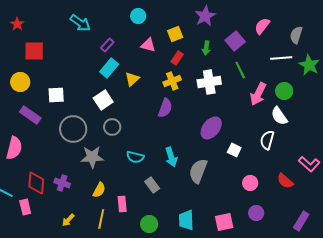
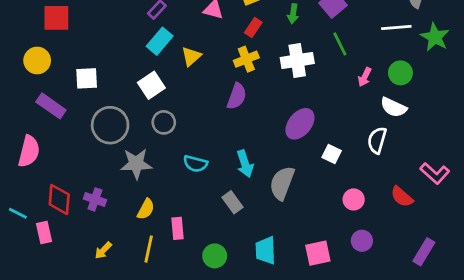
pink arrow: (258, 94) -> (365, 77), size x0.6
white semicircle: (279, 116) -> (394, 107), turned -30
gray rectangle: (152, 185) -> (233, 202), moved

